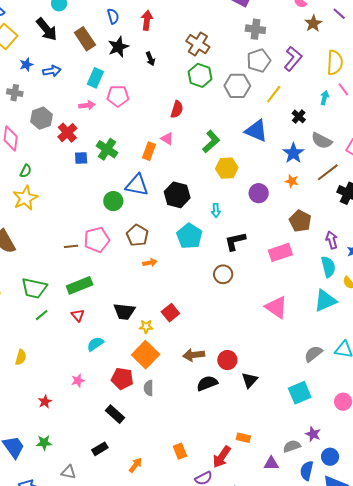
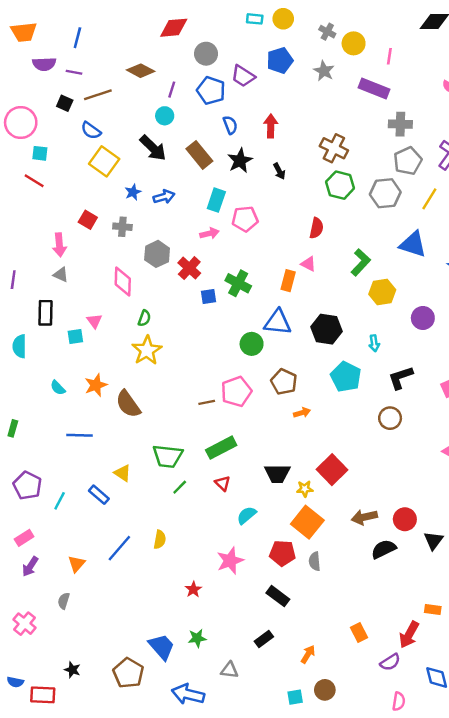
red square: (170, 313) -> (332, 470), size x1.4
pink star: (78, 381) -> (230, 561), size x1.6

